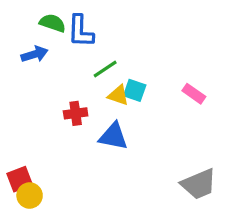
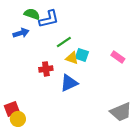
blue L-shape: (80, 31) -> (49, 19), turned -105
blue triangle: (113, 136) -> (69, 83), turned -36

